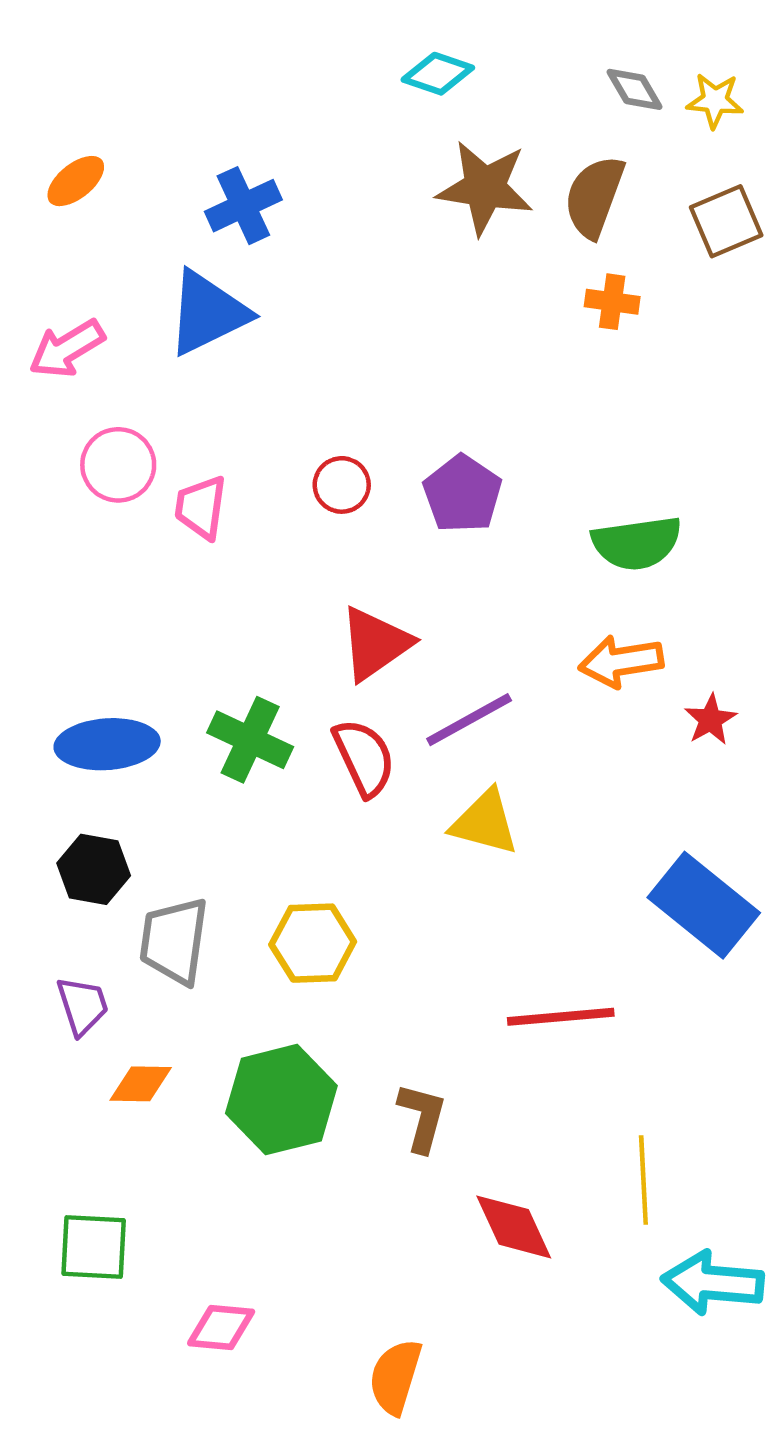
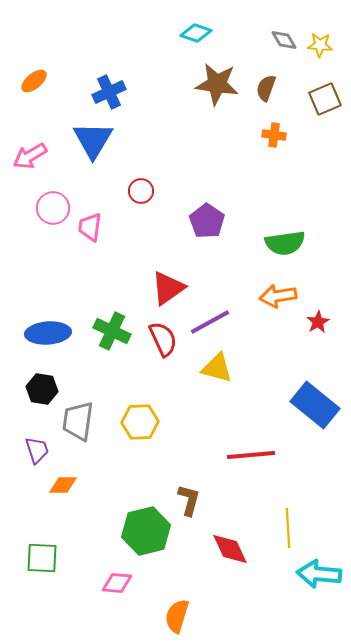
brown semicircle: (594, 197) -> (266, 88), size x0.7
blue triangle: (208, 313) -> (93, 140), turned -33
red circle: (342, 485) -> (141, 191), moved
green hexagon: (281, 1100) -> (146, 531), moved
pink diamond: (221, 1328) -> (117, 583), moved

